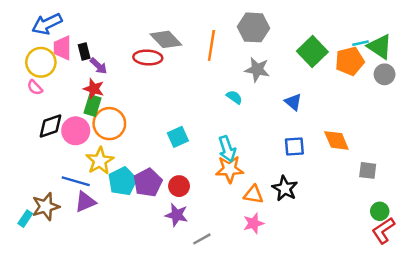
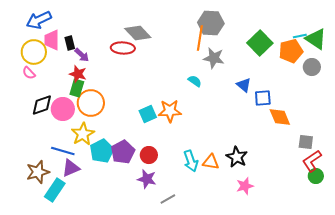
orange line: (211, 45) -> (200, 38), moved
gray circle: (385, 74) -> (312, 67), moved
blue square: (294, 146) -> (263, 98), moved
cyan arrow: (227, 149) -> (191, 161), moved
orange star: (230, 169) -> (170, 111), moved
cyan rectangle: (25, 219) -> (55, 190), moved, size x1.6
pink star: (254, 223) -> (245, 186), moved
red L-shape: (383, 231) -> (312, 161), moved

